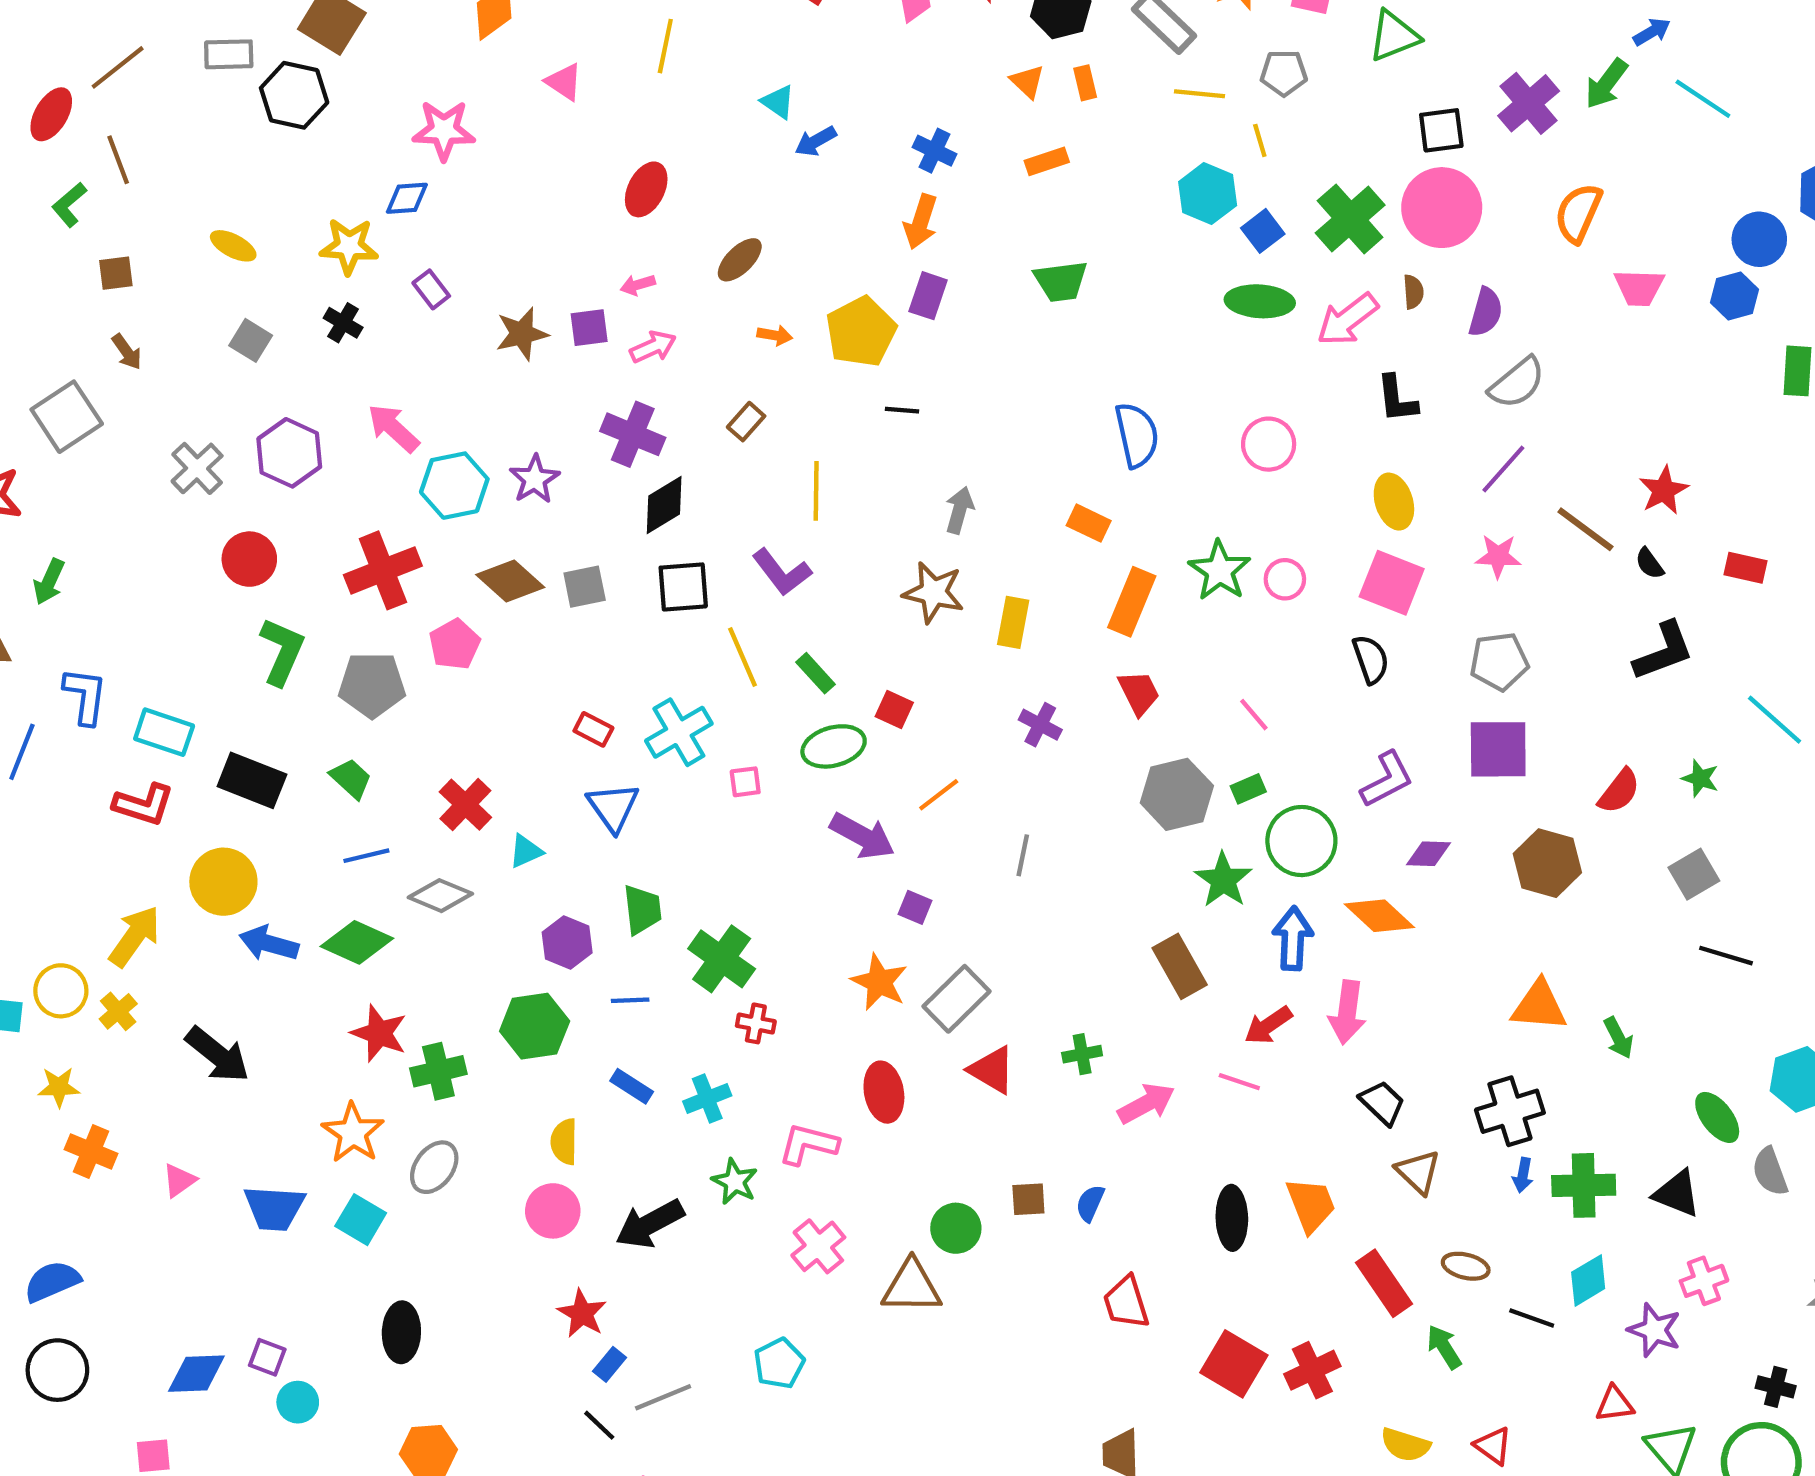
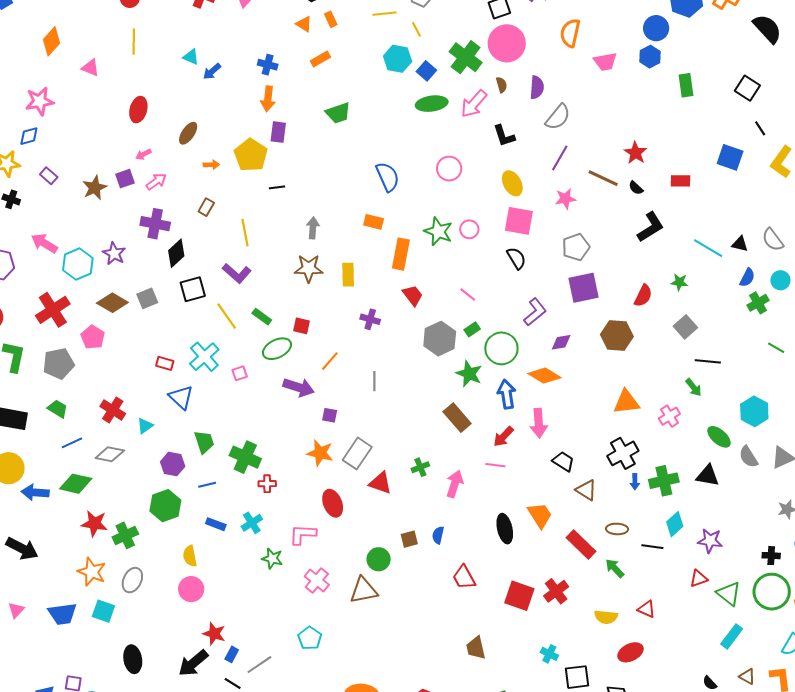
green arrow: (1618, 1038) -> (694, 387), moved
pink arrow: (1146, 1103) -> (455, 484), turned -32
black arrow: (650, 1224) -> (193, 663), moved
pink cross: (1704, 1281) -> (669, 416), moved

